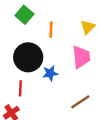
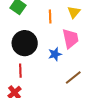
orange line: (51, 30) -> (50, 16), moved
blue star: (50, 73) -> (55, 54), moved

